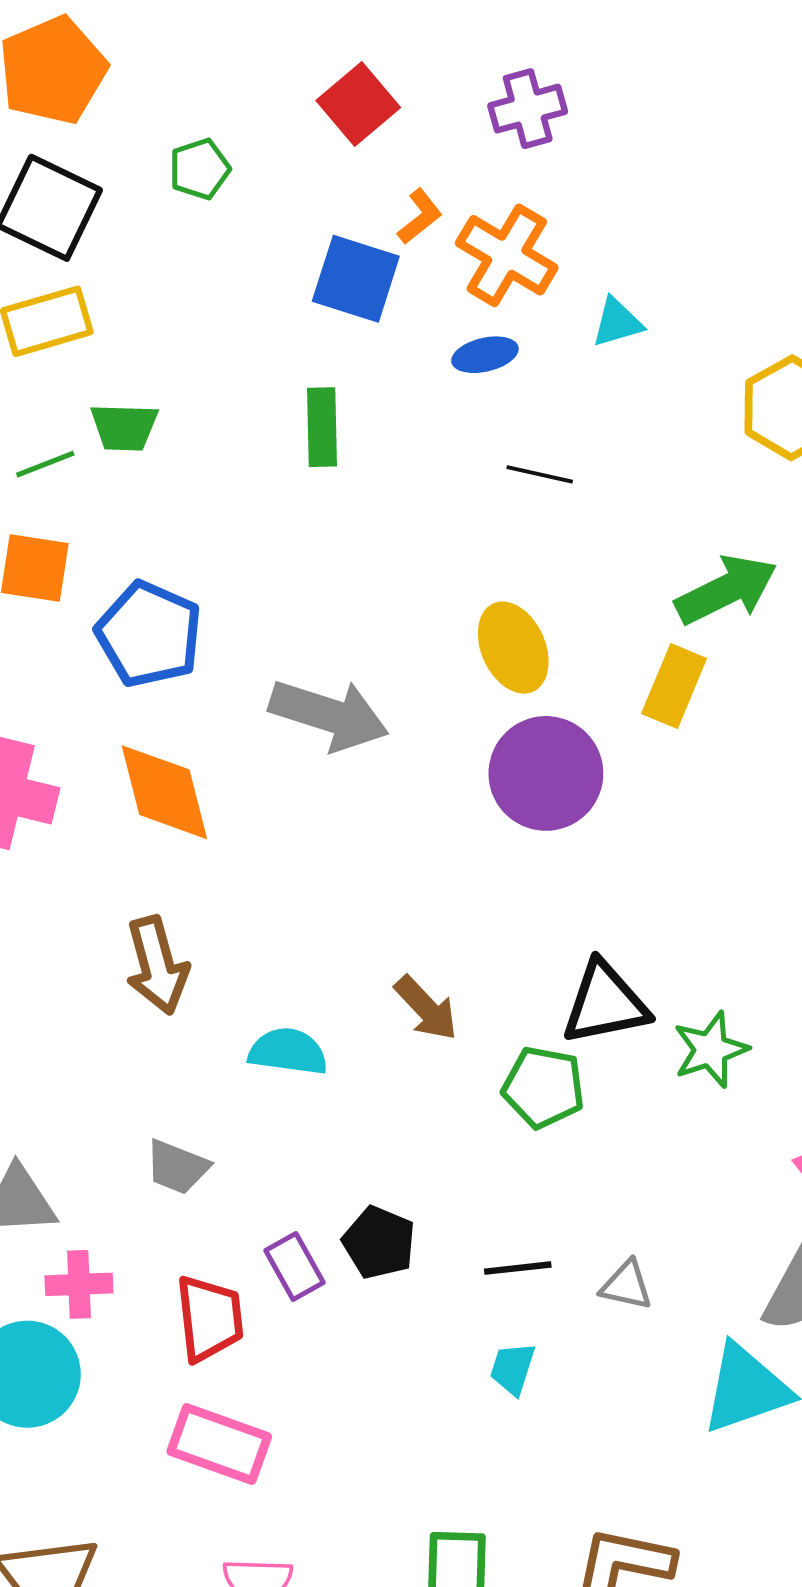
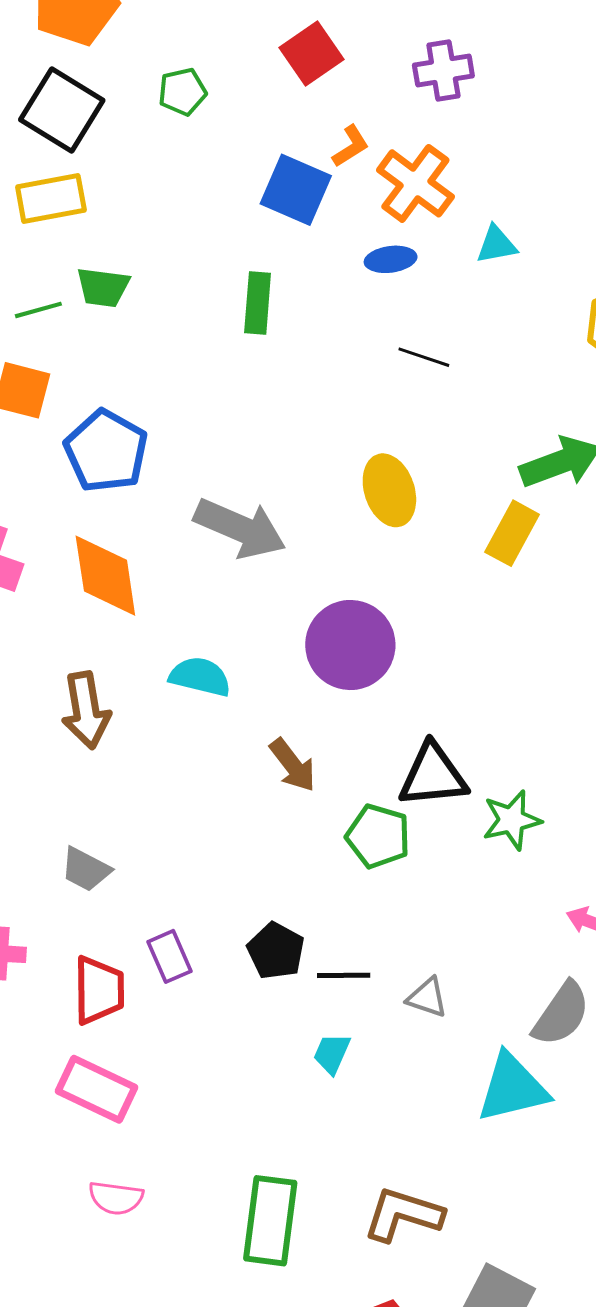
purple circle: (546, 773) -> (350, 645), moved
cyan semicircle: (288, 1052) -> (200, 677), moved
black pentagon: (379, 1243) -> (276, 951), moved

